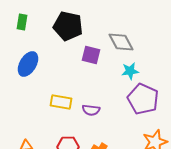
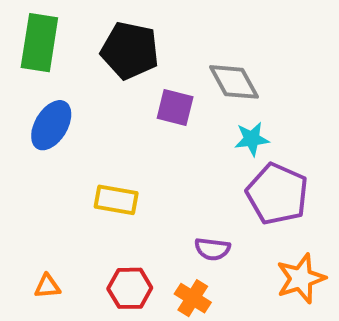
green rectangle: (22, 22) -> (39, 43), size x1.8
purple semicircle: (91, 110) -> (212, 249), moved

